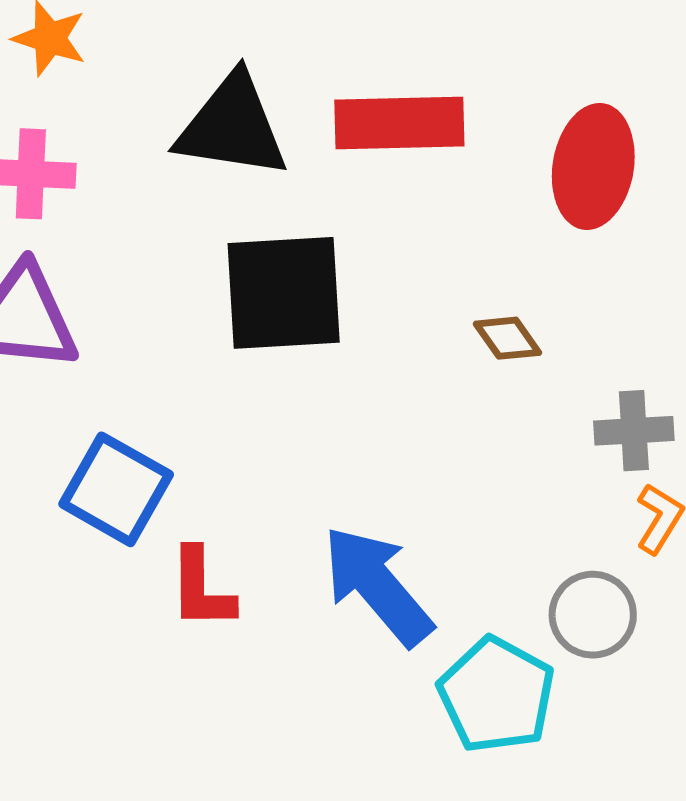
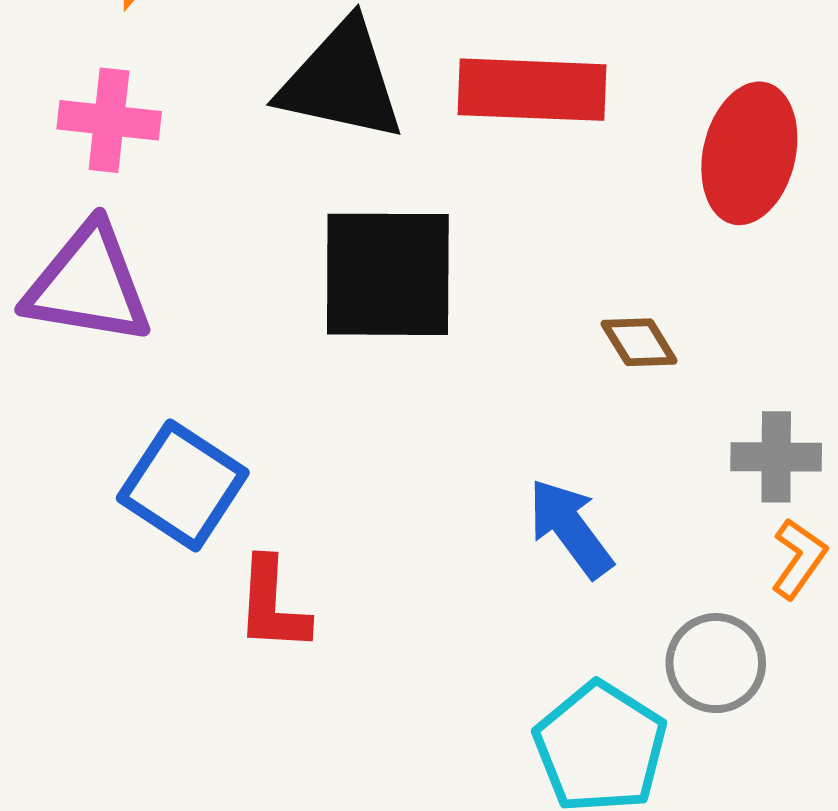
blue arrow: (377, 586) -> (570, 528), moved, size x0.7

